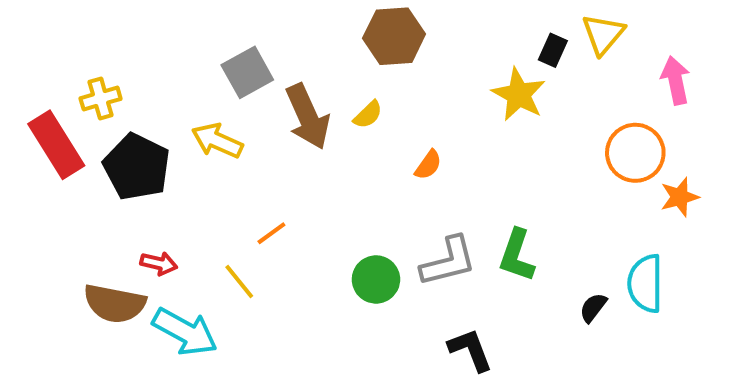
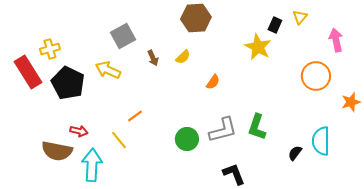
yellow triangle: (603, 34) -> (300, 17), size x0.7
brown arrow: (308, 117) -> (153, 58), size x0.5
orange star: (680, 197) -> (351, 102), moved
cyan arrow: (185, 332) -> (92, 165), turned -116

